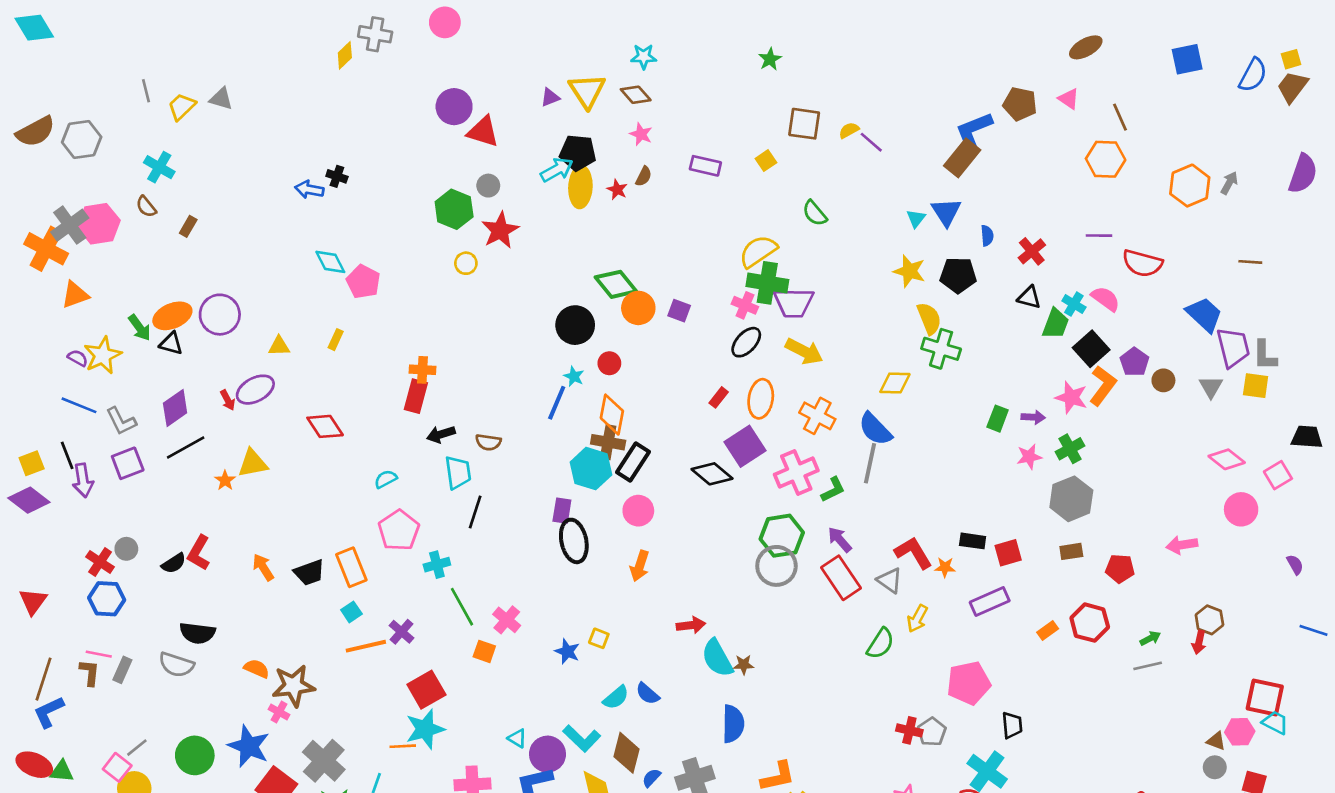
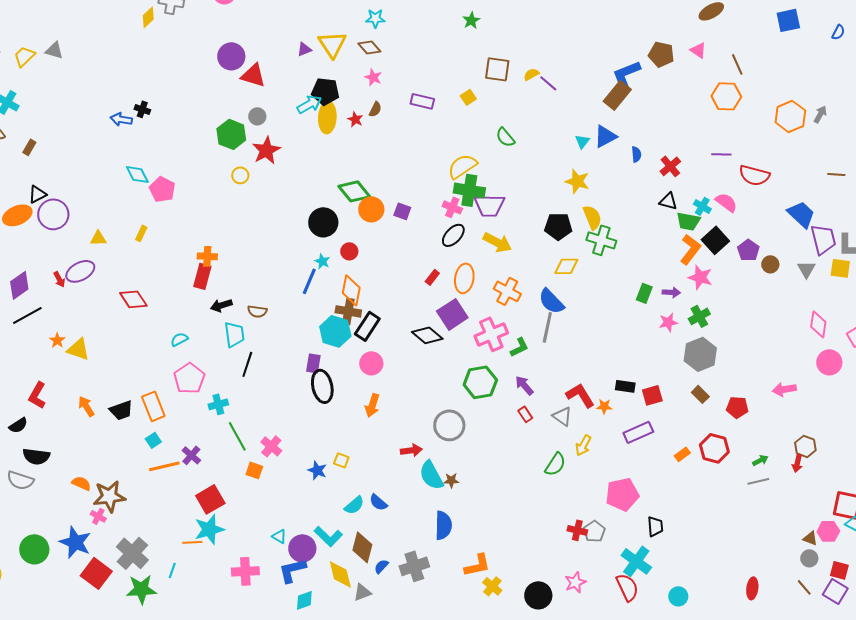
blue semicircle: (1253, 75) -> (838, 32), size x0.6
blue triangle: (946, 212) -> (605, 136), turned 35
black pentagon: (958, 275) -> (558, 226), moved
green trapezoid: (1056, 324) -> (688, 221), turned 80
black triangle: (171, 344) -> (37, 194), moved, turned -42
orange L-shape: (1103, 386) -> (690, 249), moved
pink diamond: (1227, 459) -> (818, 324), turned 60
yellow triangle: (253, 463) -> (78, 349), moved, turned 30
brown rectangle: (1071, 551) -> (700, 394), turned 54
black semicircle: (174, 563) -> (18, 425), moved
gray circle: (776, 566) -> (449, 425), moved
red rectangle: (841, 578) -> (525, 414), size x0.5

